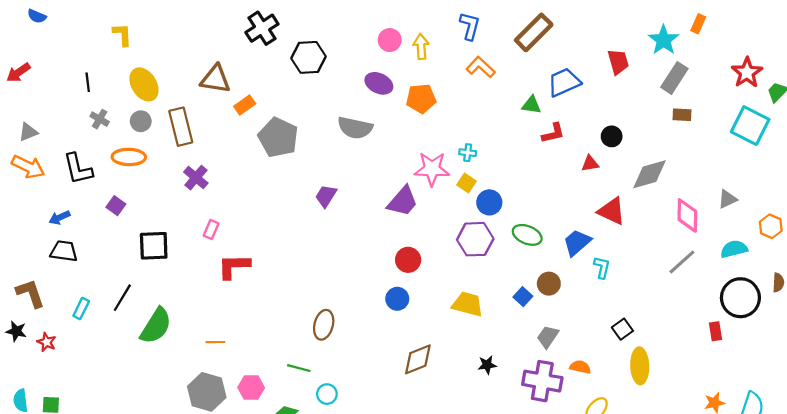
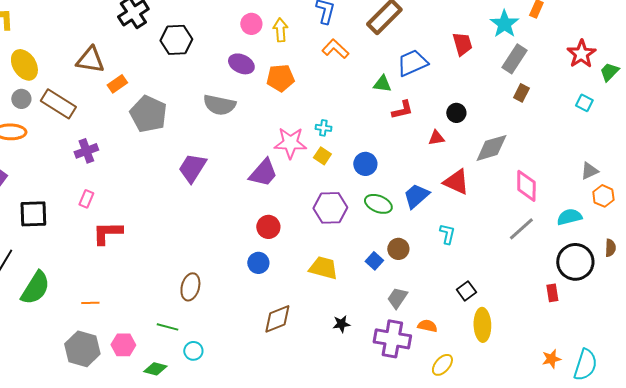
brown rectangle: (682, 115) -> (521, 93), turned -66
cyan square: (750, 126) -> (584, 103), size x0.5
brown rectangle: (181, 127) -> (58, 104), turned -44
purple cross: (196, 178) -> (86, 151), moved, turned 30
purple trapezoid: (326, 196) -> (192, 168), size x1.4
gray triangle: (727, 199) -> (589, 171), moved
blue circle: (489, 202) -> (365, 164), moved
blue trapezoid: (577, 242) -> (416, 196), moved

